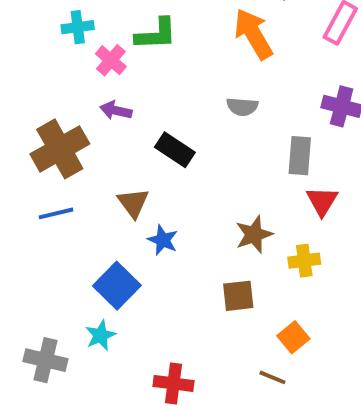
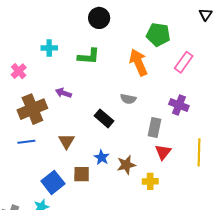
pink cross: (111, 60) -> (19, 71), moved
black rectangle: (175, 150) -> (104, 118), moved
blue star: (163, 240) -> (102, 157), moved
brown square: (238, 296) -> (82, 174), moved

